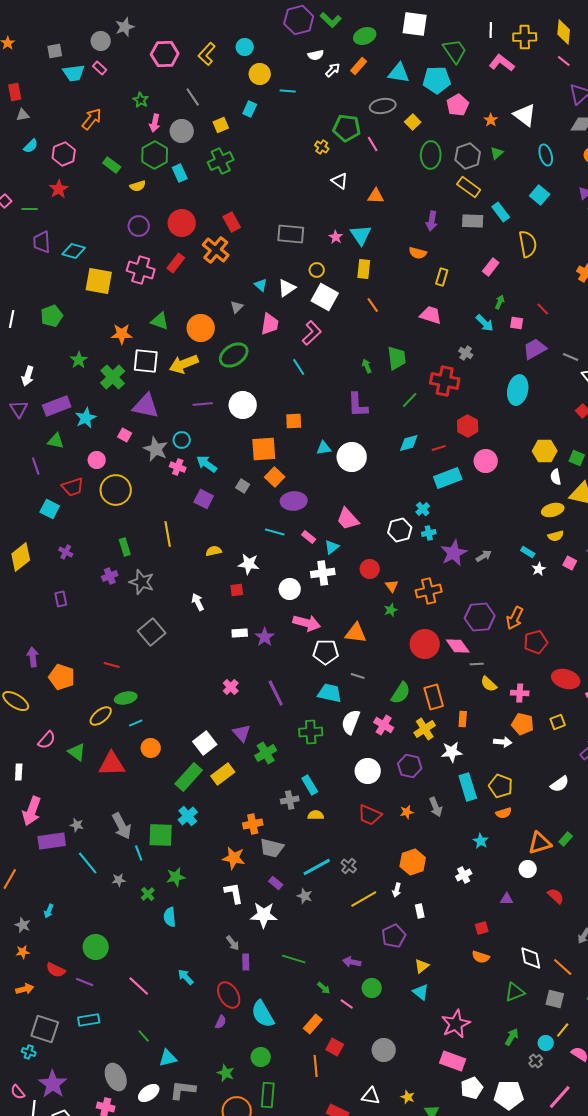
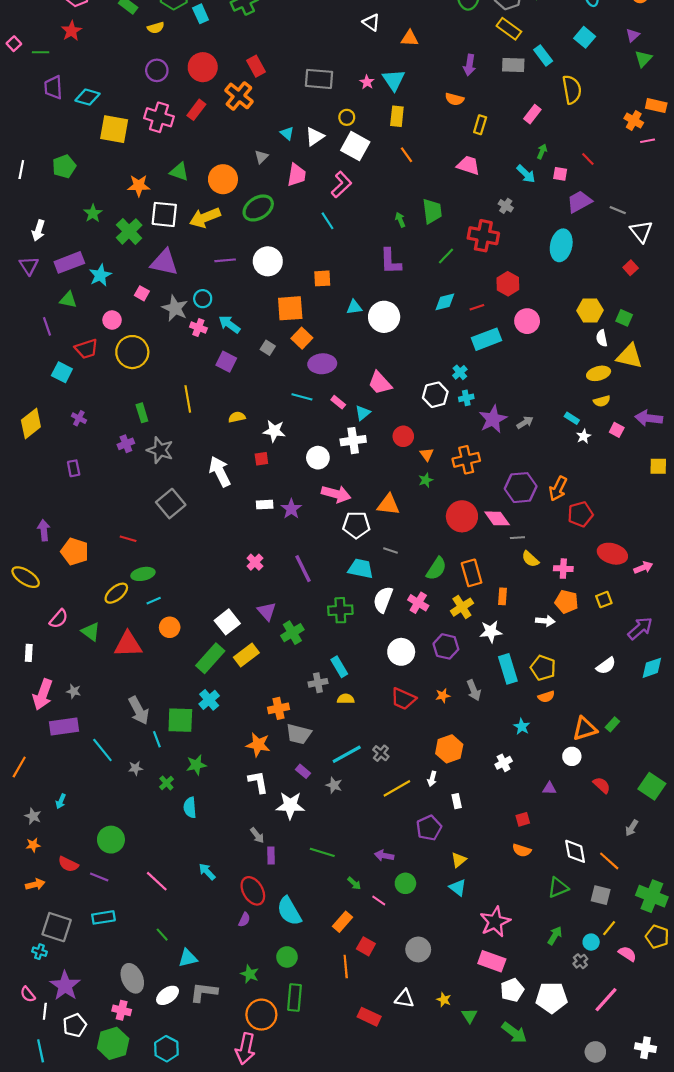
white arrow: (198, 602) -> (220, 472), size x1.6
gray star: (77, 825) -> (74, 691), moved

